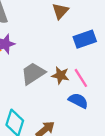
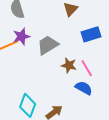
gray trapezoid: (33, 73) -> (48, 45), moved

